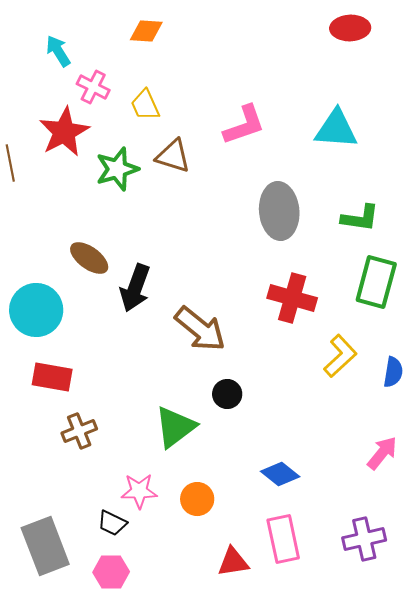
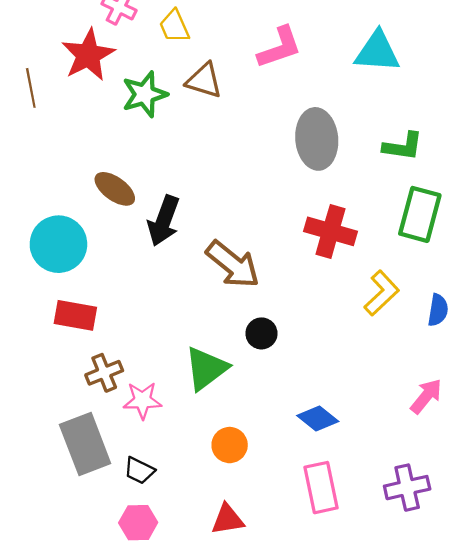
pink star: (139, 491) -> (142, 400), moved
gray rectangle: (45, 546) -> (85, 444), moved
red triangle: (233, 562) -> (227, 519), moved

